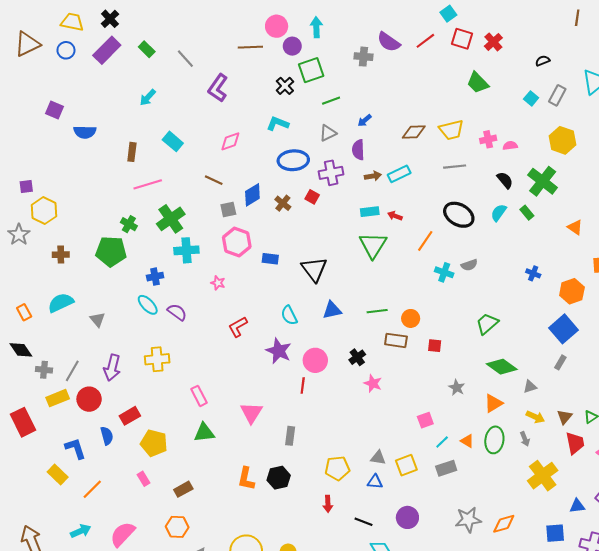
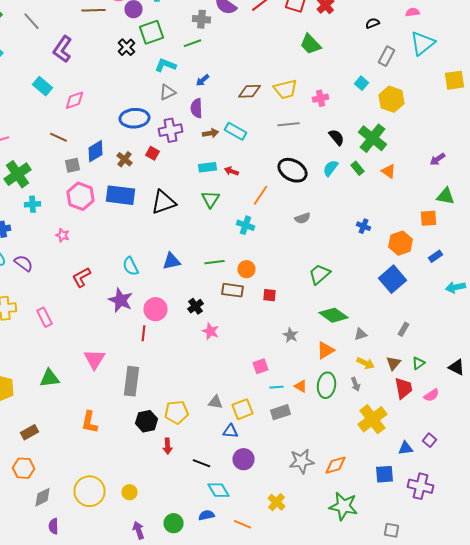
cyan square: (531, 98) -> (362, 83), moved
green line: (331, 101) -> (192, 43), moved
cyan L-shape: (278, 124) -> (166, 65), moved
cyan rectangle: (173, 141) -> (42, 86), moved
pink semicircle: (510, 146) -> (412, 12), moved
cyan rectangle: (399, 174) -> (236, 131), turned 55
orange triangle: (575, 227) -> (388, 171), moved
green triangle: (373, 245) -> (210, 199), size x0.7
cyan cross: (186, 250) -> (32, 204), size x0.7
blue rectangle: (270, 259) -> (120, 195), moved, size x1.8
black triangle: (314, 269) -> (164, 202), moved, turned 48
cyan cross: (444, 272) -> (246, 225), moved
gray rectangle: (560, 362) -> (404, 329), moved
pink rectangle: (199, 396) -> (44, 317), moved
gray rectangle: (290, 436) -> (132, 381), size x1.6
cyan line: (442, 442) -> (276, 387), turned 40
black hexagon: (279, 478) -> (146, 421), moved
blue triangle: (375, 482) -> (230, 431), moved

